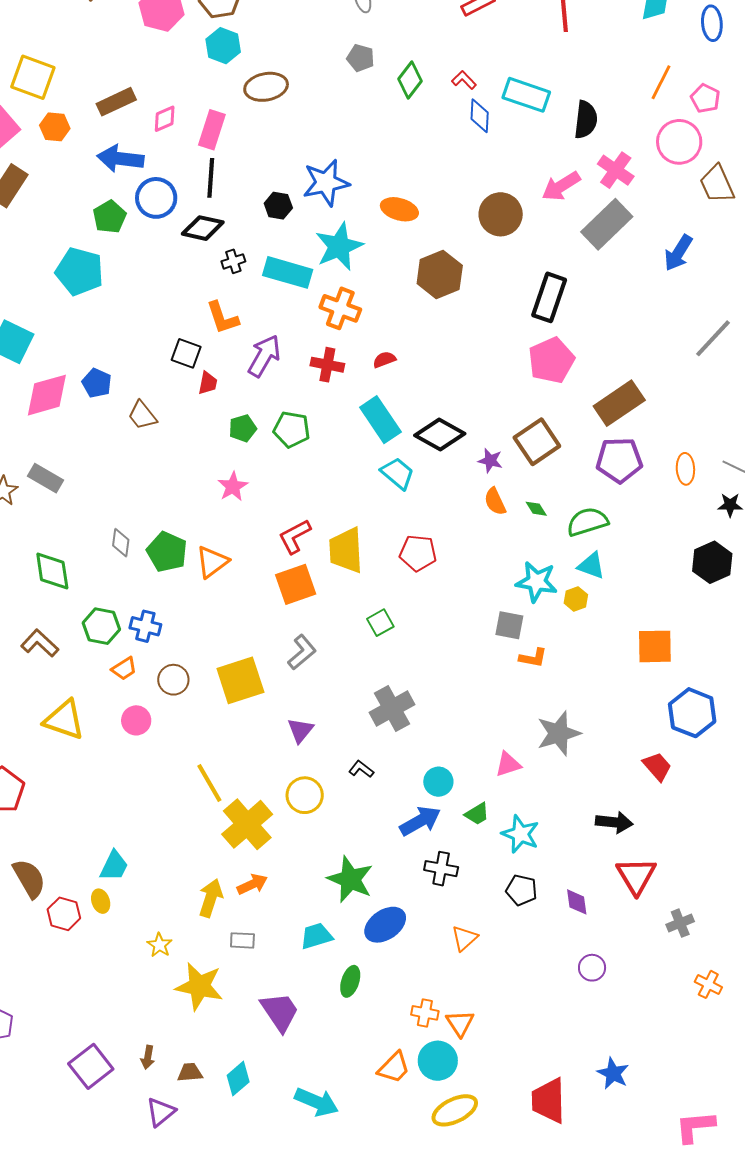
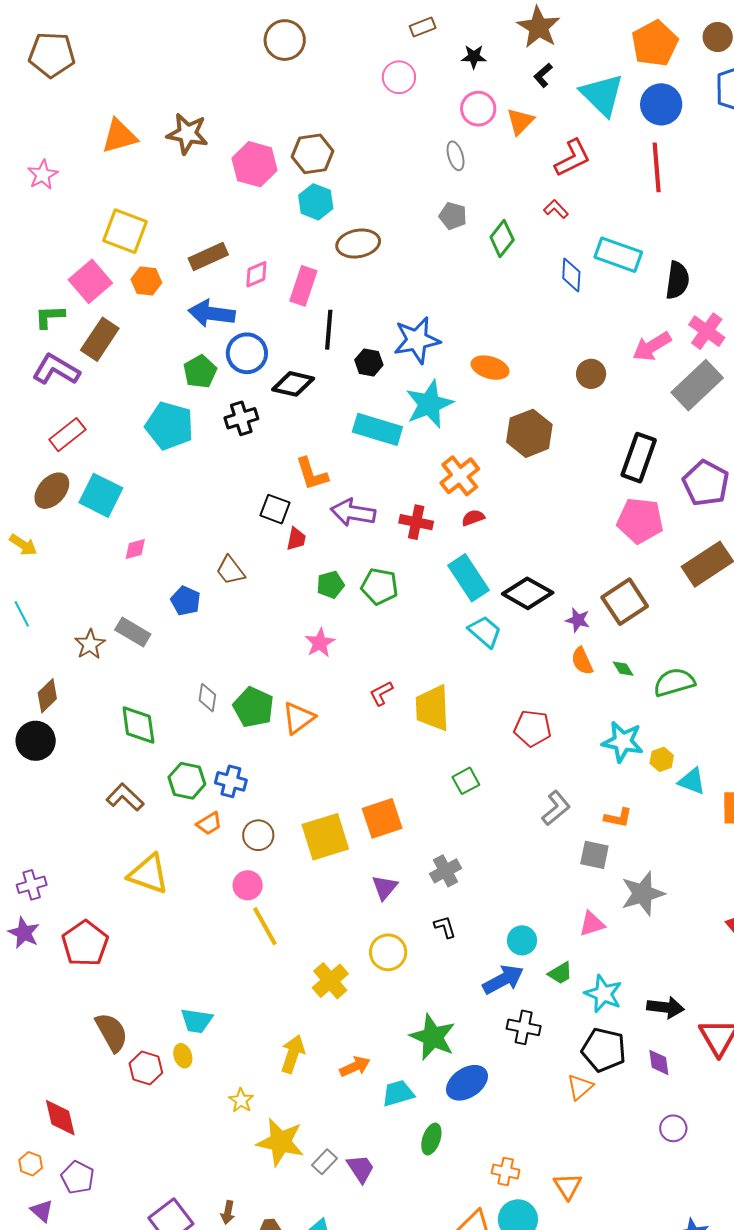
red L-shape: (464, 80) -> (556, 209), moved
black line: (211, 178) -> (329, 330), moved
brown circle: (501, 214) -> (591, 374), size x0.7
black cross: (233, 261) -> (241, 418), moved, size x1.4
orange cross: (340, 308) -> (460, 476), moved, turned 30
purple arrow: (264, 356) -> (353, 513), turned -111
pink pentagon: (551, 360) -> (640, 521), turned 30
blue pentagon: (97, 383) -> (186, 601), moved
pink diamond: (47, 395) -> (135, 549), size x0.5
purple pentagon: (619, 460) -> (706, 483), moved, turned 30
red L-shape: (295, 536) -> (381, 693), size x0.7
red pentagon: (418, 553) -> (533, 728), moved
cyan triangle: (591, 566) -> (692, 781), moved
orange square: (296, 584) -> (382, 818), moved
gray square: (509, 625) -> (594, 855), moved
gray L-shape: (302, 652) -> (556, 808), moved
gray cross: (392, 708) -> (446, 871), moved, size x0.7
pink circle: (136, 720) -> (248, 885), moved
black L-shape: (361, 769) -> (445, 927), turned 35
yellow line: (209, 783) -> (265, 926), moved
black arrow: (614, 822) -> (665, 1007), moved
yellow cross: (247, 824) -> (330, 981), size x0.7
cyan trapezoid: (114, 866) -> (197, 1021), turned 72
orange arrow: (252, 884) -> (355, 1067), moved
black pentagon: (522, 890) -> (604, 1050), size x1.4
orange triangle: (464, 938) -> (580, 1087), moved
gray rectangle: (242, 940) -> (325, 1162), moved, turned -50
purple trapezoid: (280, 1012) -> (361, 1169), size x0.7
orange triangle: (460, 1023) -> (568, 1186), moved

